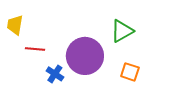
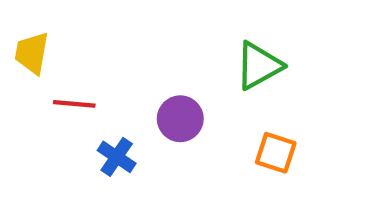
purple circle: (85, 56) -> (180, 119), size x0.6

